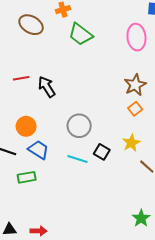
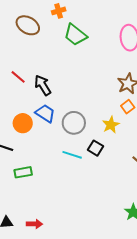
red line: (21, 78) -> (18, 77), turned 49
yellow star: (131, 143) -> (111, 125), moved
blue trapezoid: (38, 150) -> (45, 113), moved

